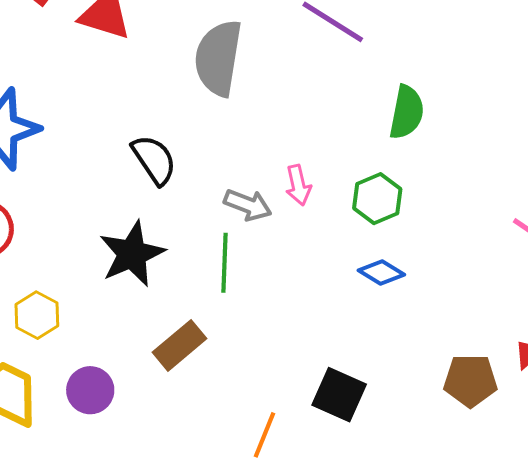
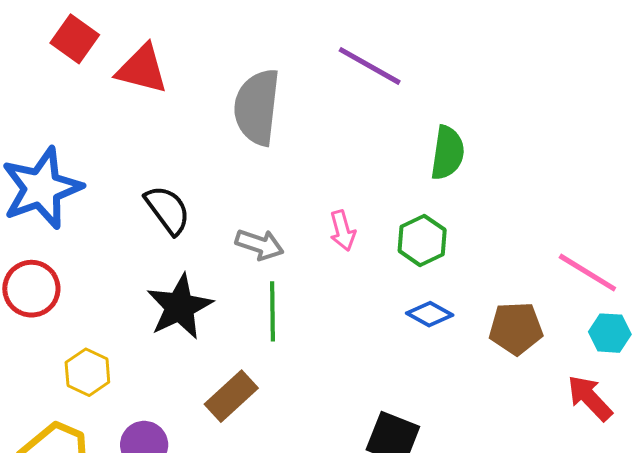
black semicircle: (154, 160) -> (167, 210), moved
gray arrow: (248, 205) -> (260, 245), moved
brown pentagon: (470, 381) -> (516, 328), moved

